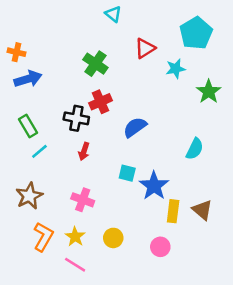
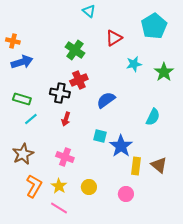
cyan star: (176, 69) -> (134, 64), moved
green rectangle: (28, 126) -> (22, 99), turned -42

